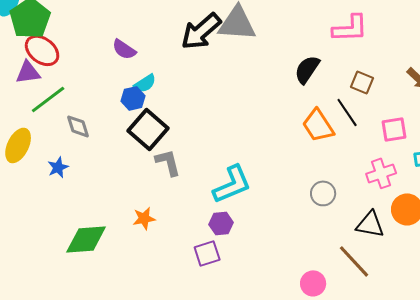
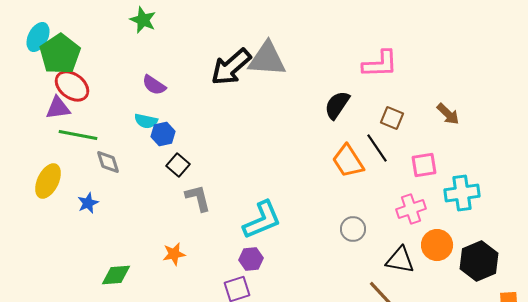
cyan semicircle: (145, 83) -> (146, 121), moved, turned 45
green line: (48, 99) -> (78, 135), turned 48
black square: (148, 129) -> (178, 165), size x0.6
green diamond: (86, 239) -> (116, 275), size x0.7

